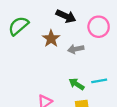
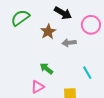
cyan line: (99, 81) -> (87, 73), turned 64
green arrow: (77, 84) -> (46, 69), moved

